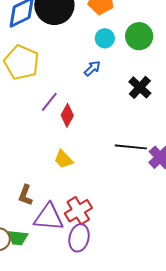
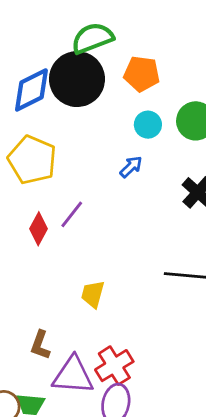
red diamond: (67, 115) -> (39, 229), moved
yellow trapezoid: (64, 159) -> (93, 294), turned 60

